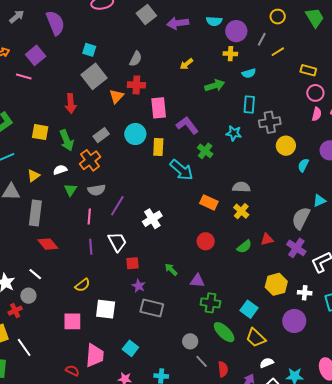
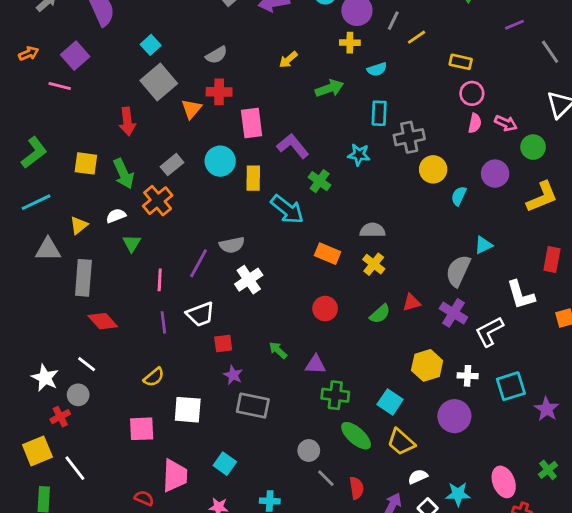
cyan square: (89, 50) -> (151, 45), turned 32
gray semicircle: (136, 59) -> (216, 55), turned 35
gray semicircle: (97, 190) -> (232, 245), moved
white trapezoid: (117, 242) -> (200, 314), turned 100

